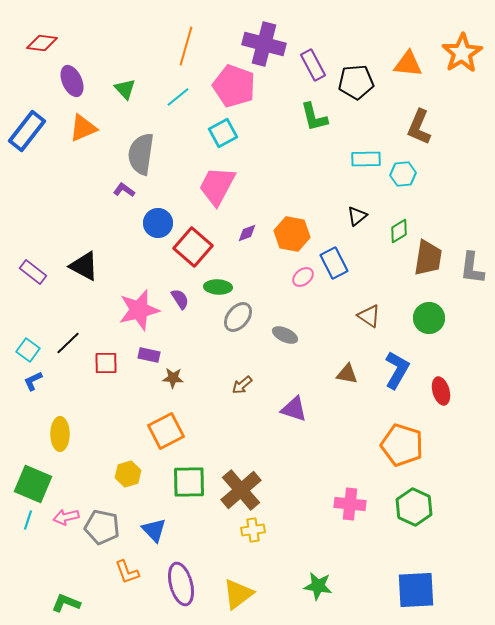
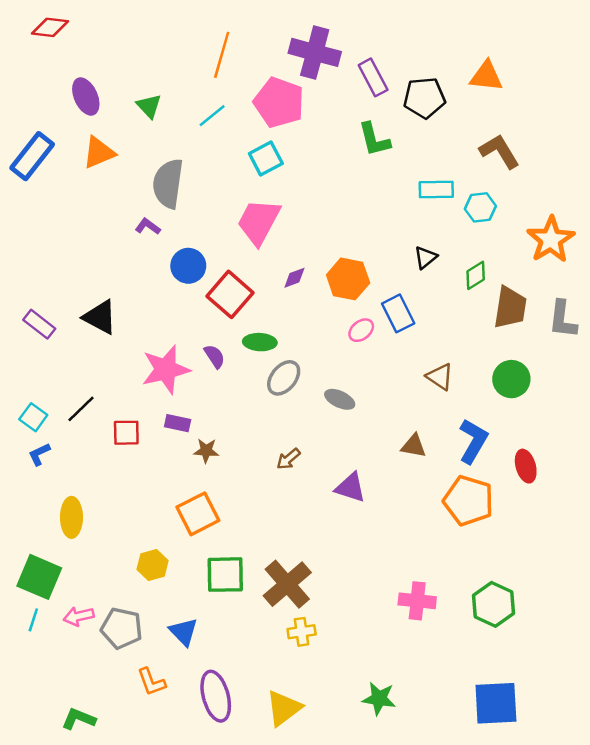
red diamond: (42, 43) -> (50, 27), moved
orange star: (462, 53) -> (551, 240), moved
brown L-shape: (419, 127) -> (499, 151), turned 126
orange pentagon: (402, 445) -> (468, 501), moved

